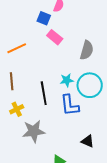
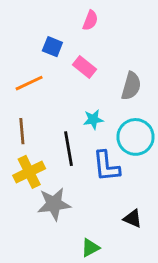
blue square: (44, 18) -> (52, 47), moved
cyan star: (67, 80) -> (93, 119), moved
yellow cross: (17, 109) -> (29, 172), size x1.5

